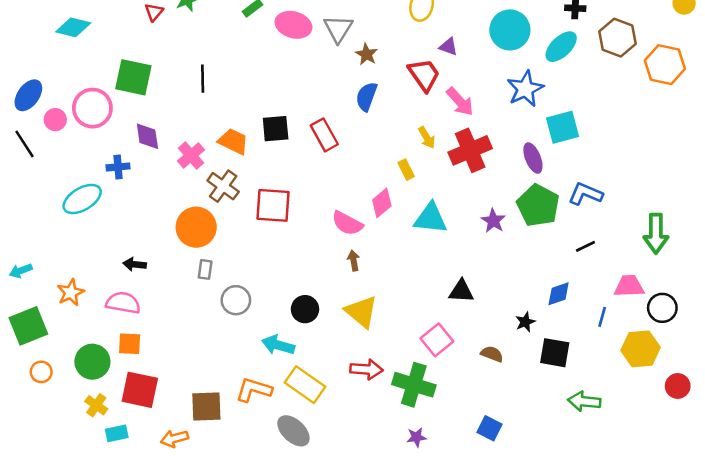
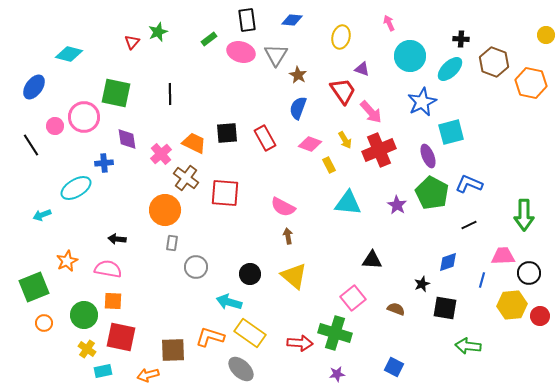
blue ellipse: (28, 95) -> (34, 87), moved
pink diamond: (382, 203) -> (310, 144), moved, turned 60
cyan arrow: (21, 271) -> (42, 215), moved
red arrow: (366, 369) -> (300, 343), moved
red circle: (678, 386) -> (540, 316), moved

